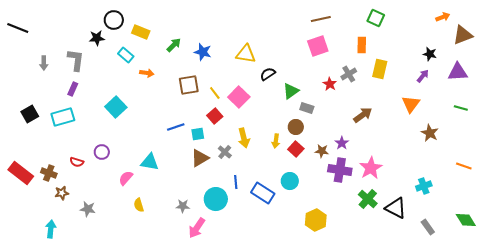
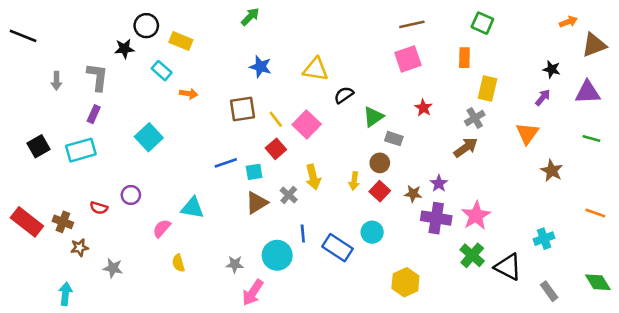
green arrow: (174, 45) -> (250, 17), moved
gray cross: (349, 74) -> (475, 118), moved

